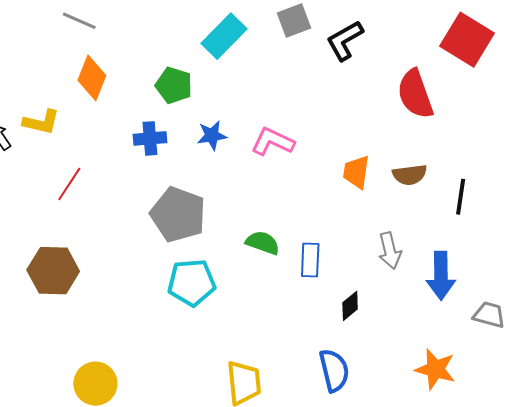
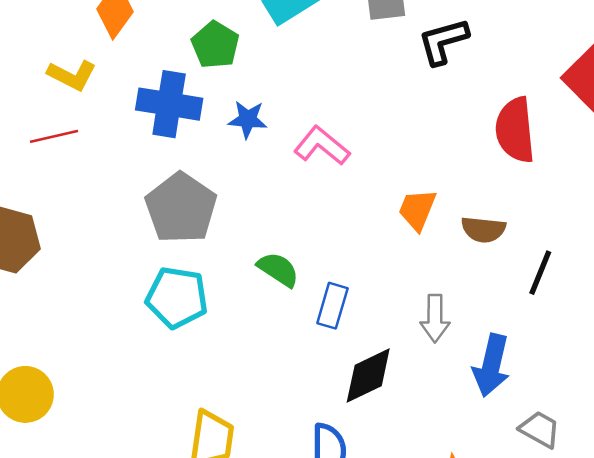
yellow L-shape: (41, 122) -> (72, 75), moved
blue cross: (150, 138) -> (169, 104), size x1.5
red line: (69, 184) -> (54, 136), turned 30
black diamond: (350, 306) -> (368, 375), size x1.6

